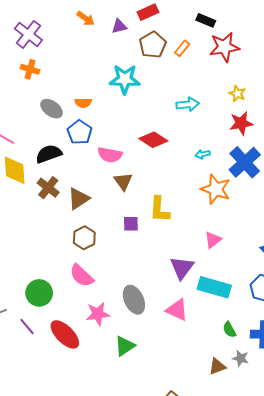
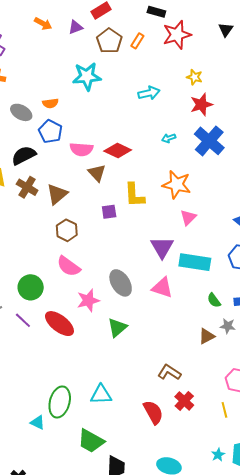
red diamond: (153, 140) -> (118, 151), moved
orange star: (216, 189) -> (177, 185), moved

